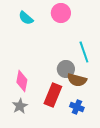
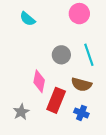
pink circle: (61, 13) -> (79, 14), moved
gray circle: (66, 69) -> (61, 55), moved
pink diamond: (22, 81) -> (39, 81), moved

